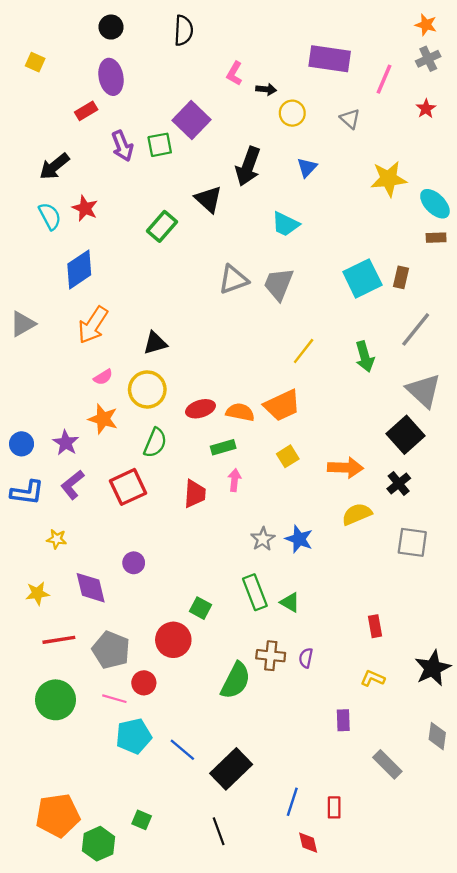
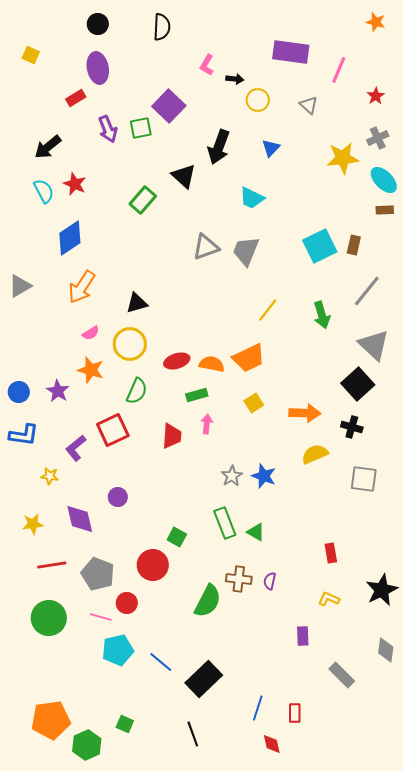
gray cross: (428, 59) -> (378, 138), moved
black cross: (399, 484) -> (352, 427), turned -35
purple L-shape: (72, 485) -> (76, 448), moved

